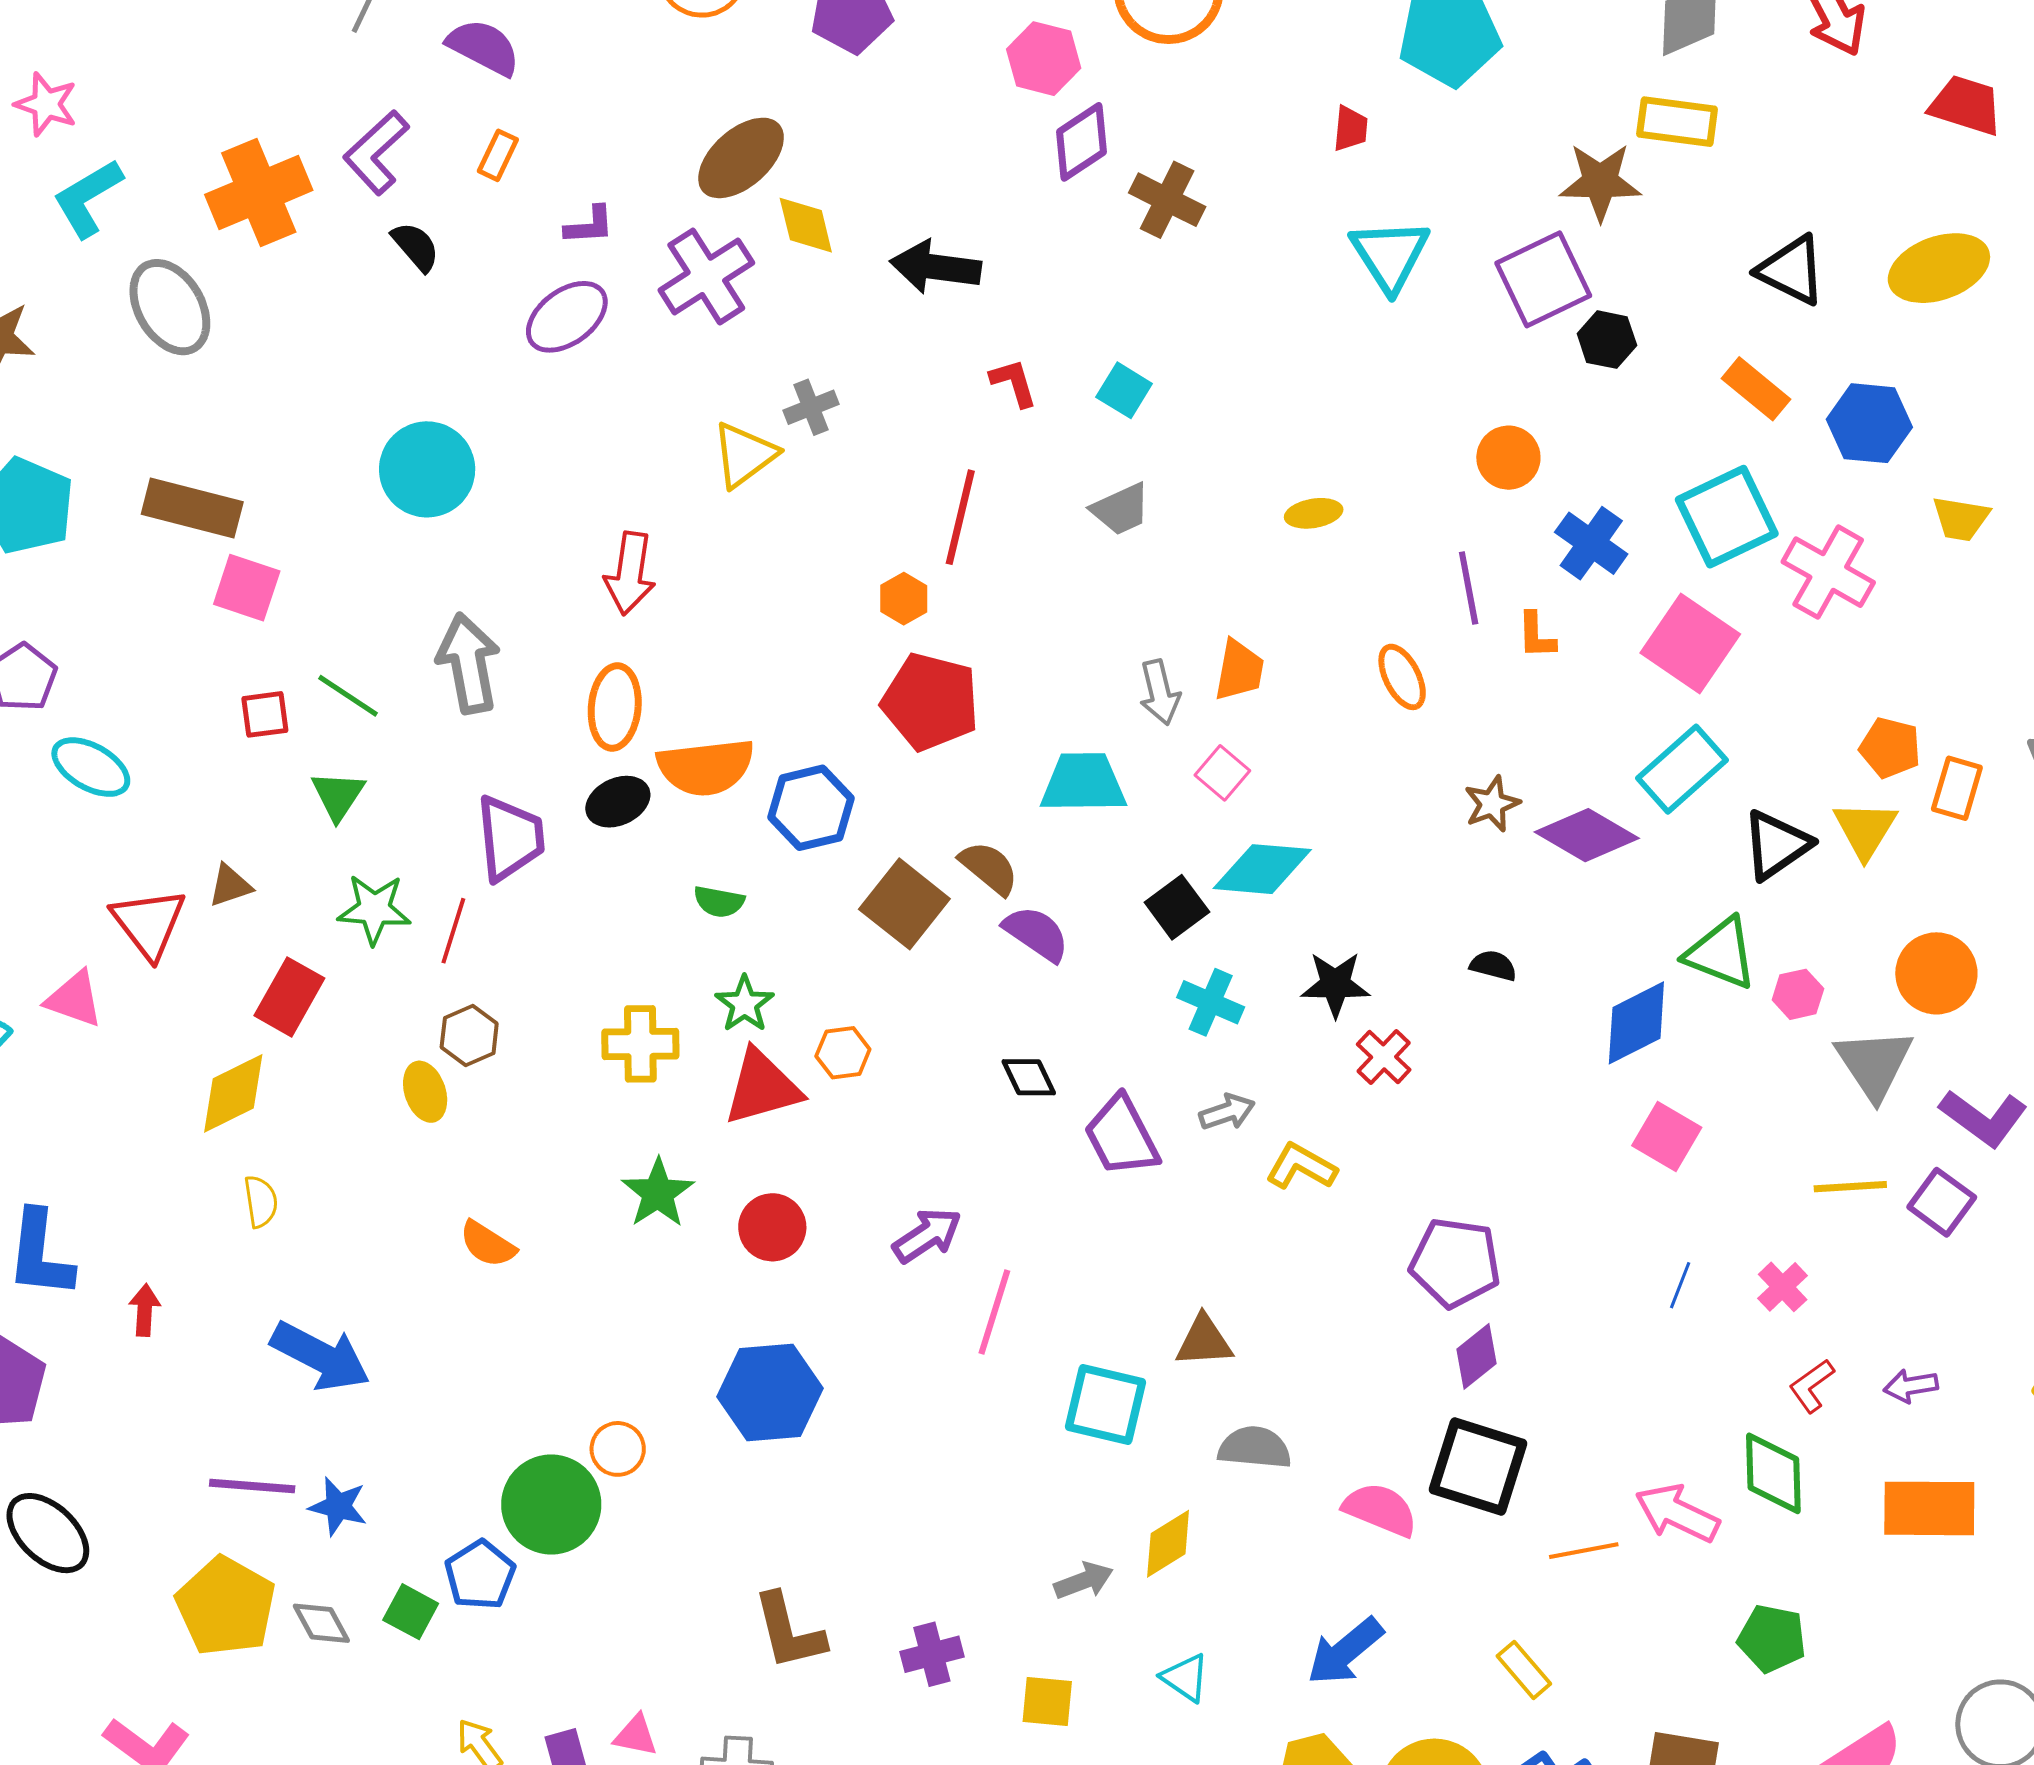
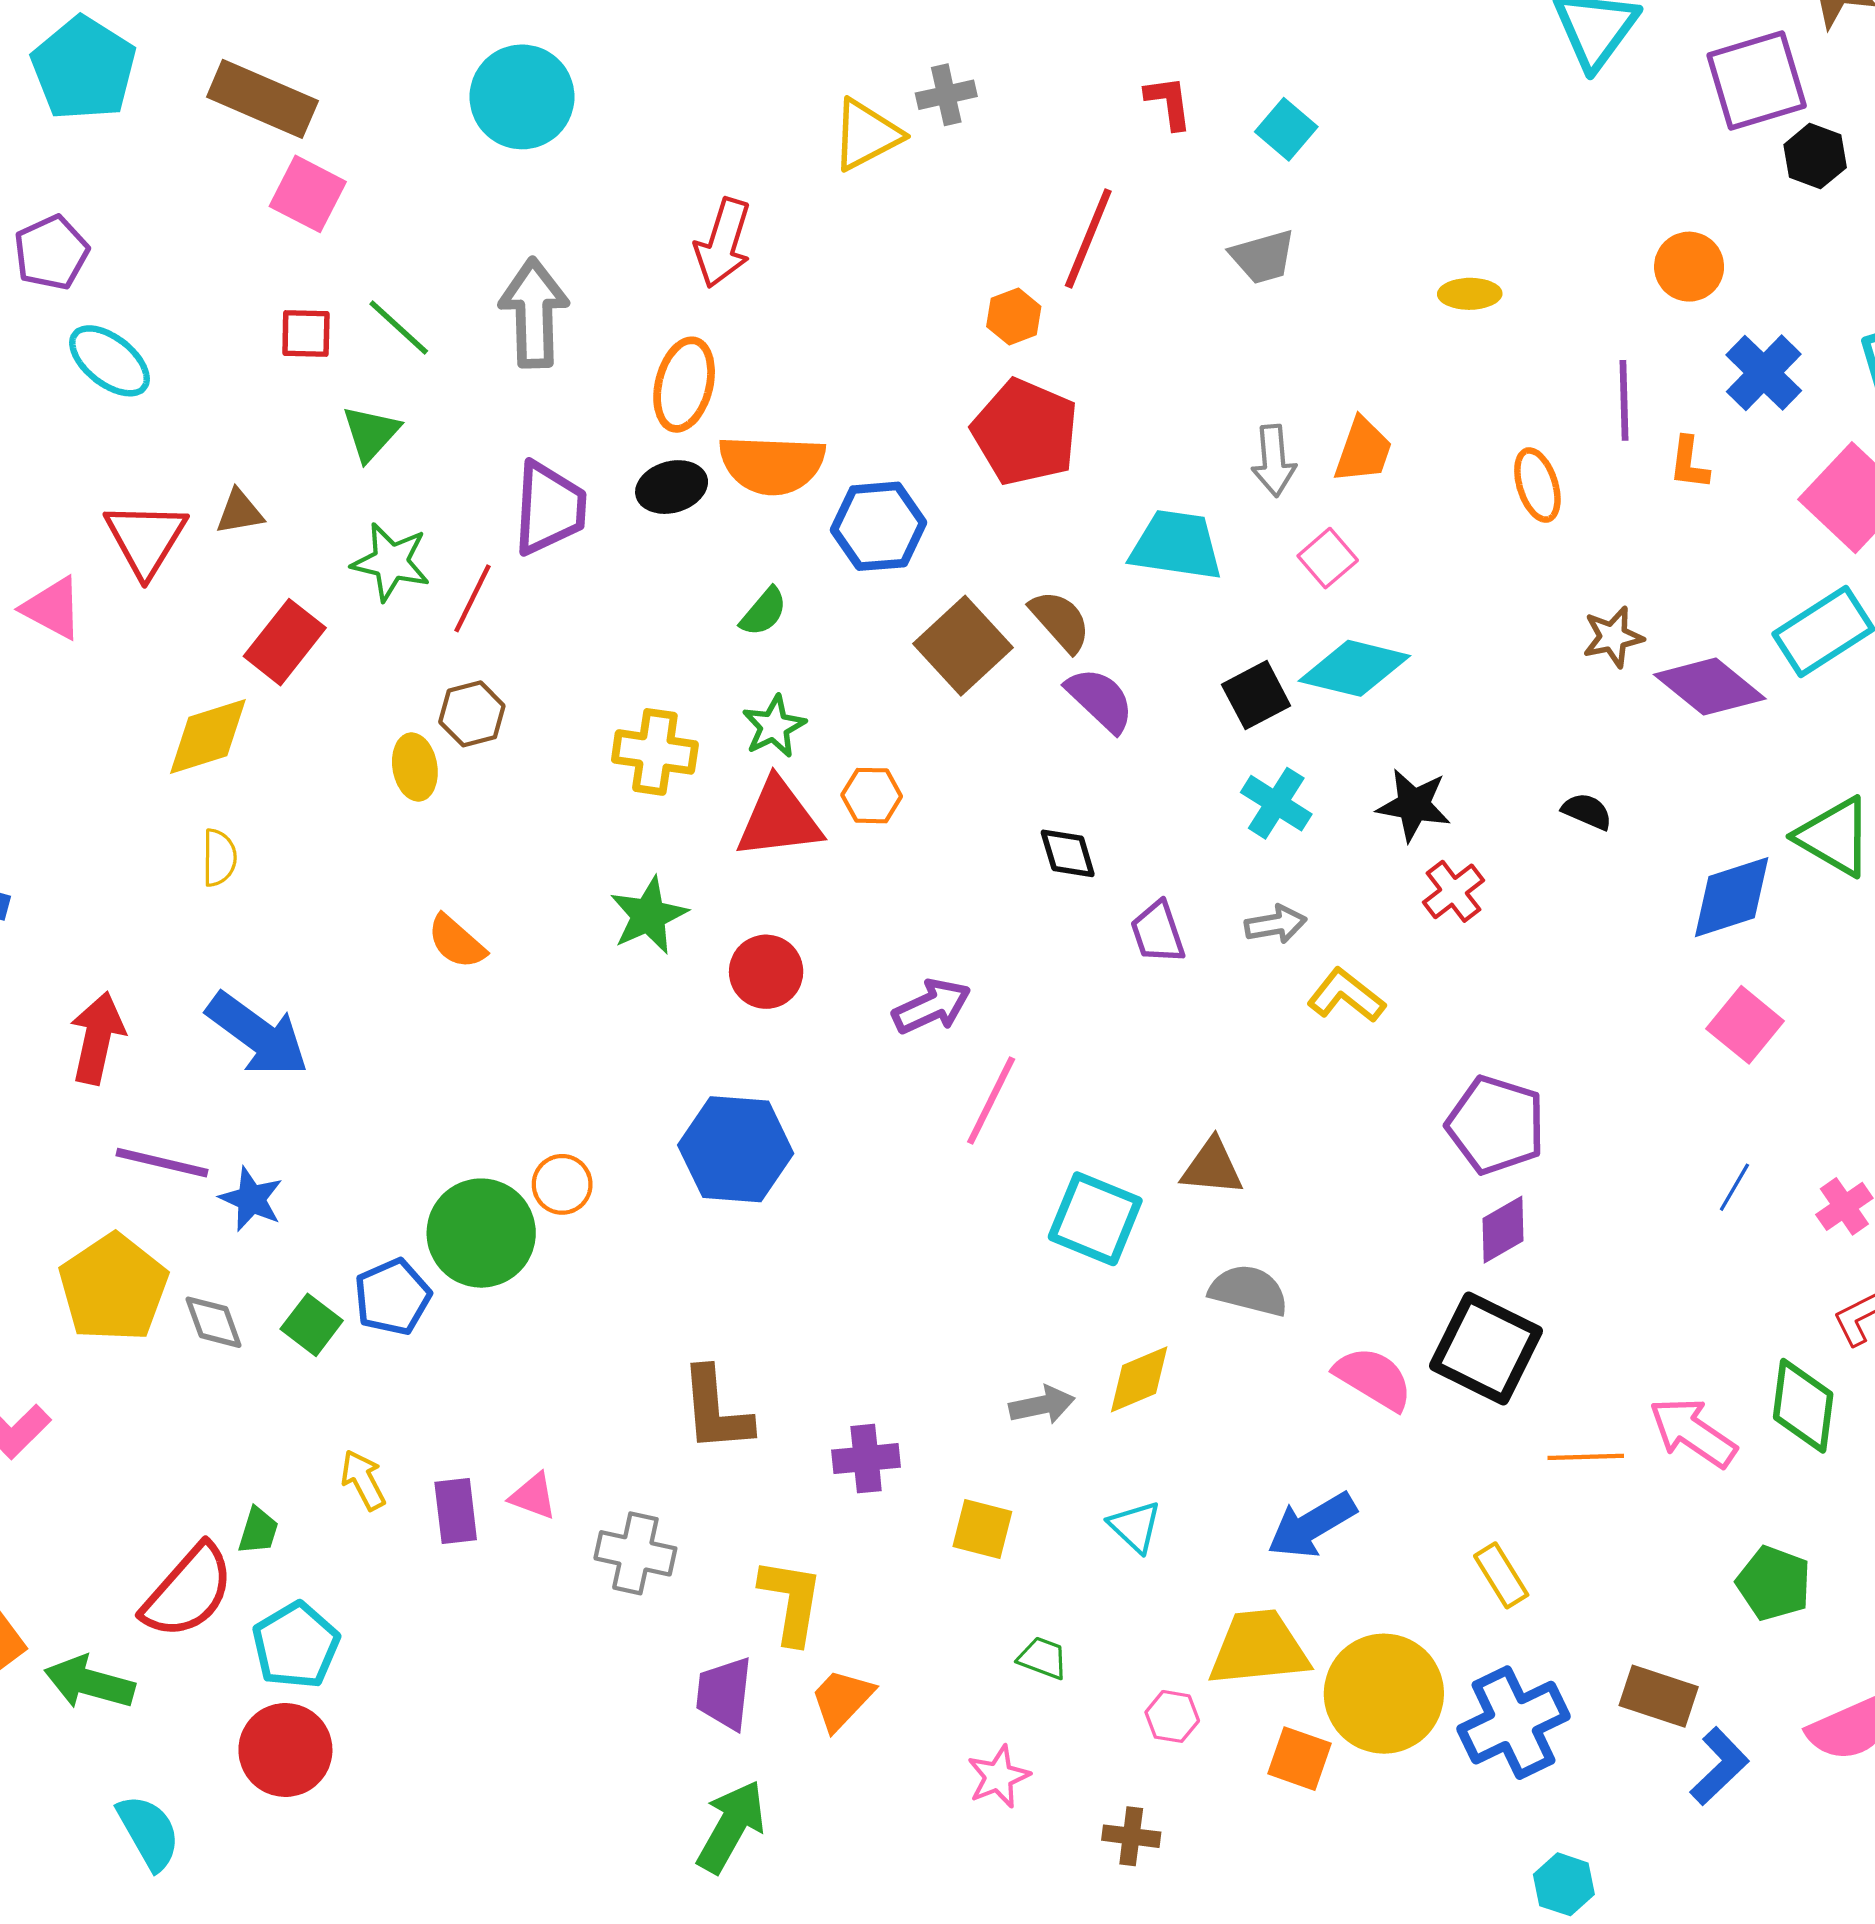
green semicircle: (719, 902) -> (764, 612), turned -69
purple trapezoid: (1122, 1136) -> (1158, 932), size x0.7
red arrow: (145, 1310) -> (97, 1038), moved, size x1.6

